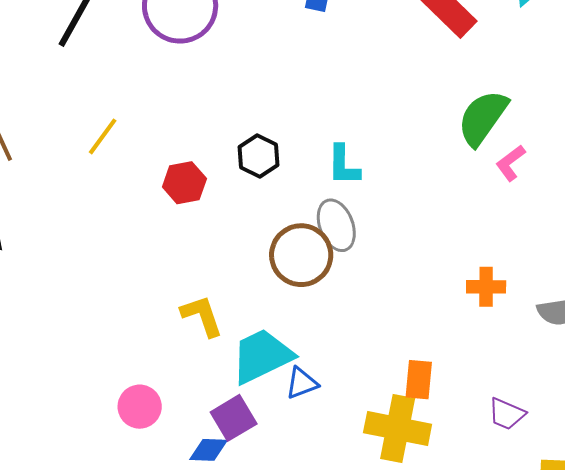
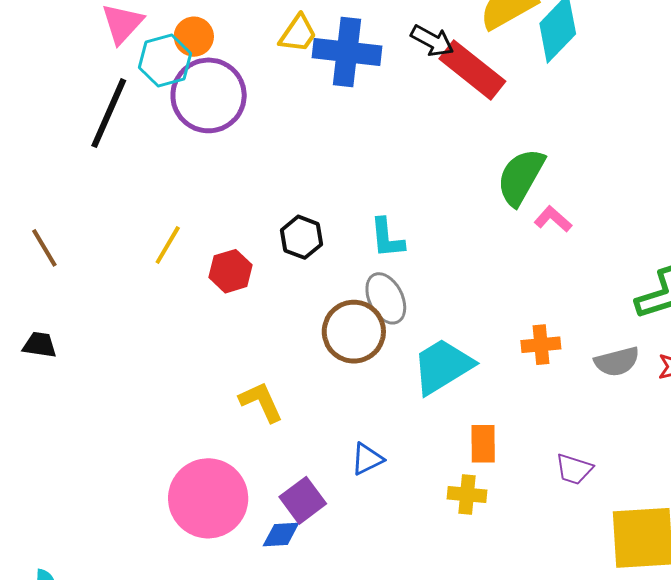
yellow line: (103, 136) -> (168, 245), moved
pink L-shape: (510, 163) -> (553, 219), turned 84
cyan trapezoid: (262, 356) -> (443, 366), moved
pink circle: (140, 407) -> (208, 498), size x1.8
yellow cross: (398, 428) -> (467, 495), size x0.6

